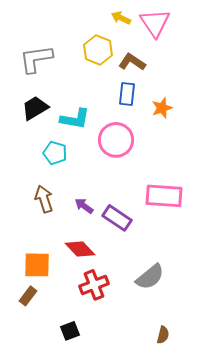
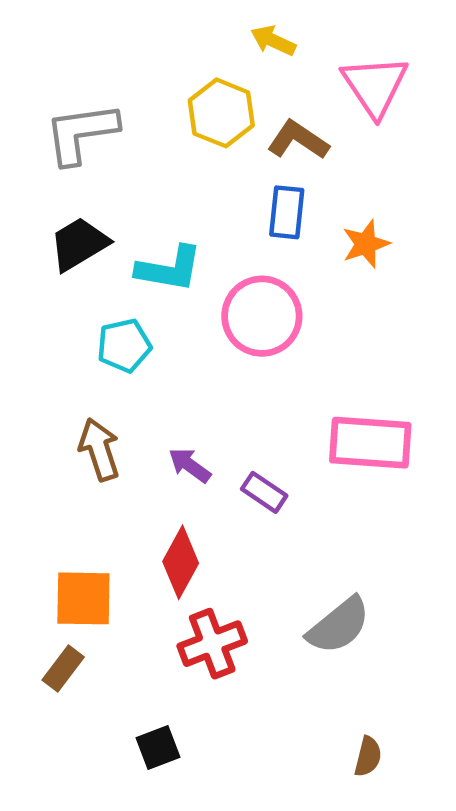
pink triangle: (155, 23) -> (375, 86), moved
cyan pentagon: (55, 153) -> (124, 346), turned -30
purple rectangle: (117, 218) -> (264, 492), size x0.7
red diamond: (80, 249) -> (181, 562), turned 72

